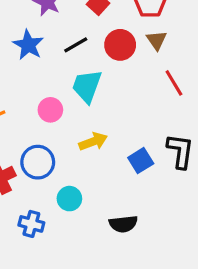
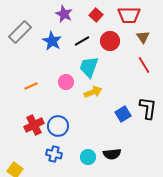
brown triangle: (157, 40) -> (143, 37), moved
yellow arrow: (93, 142) -> (93, 92), moved
blue circle: (38, 162) -> (58, 126), moved
cyan circle: (69, 199) -> (88, 157), moved

